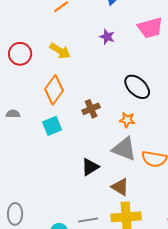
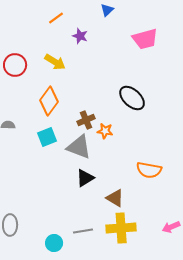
purple star: (107, 37) -> (80, 36), moved
orange star: (127, 120) -> (105, 131), moved
gray triangle: (124, 149) -> (79, 147), moved

